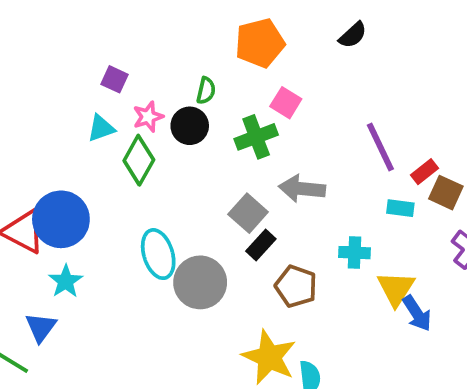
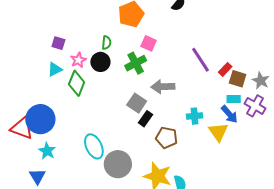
cyan rectangle: (400, 208) -> (234, 99), moved
cyan ellipse: (158, 254) -> (94, 146), moved
gray circle: (200, 282) -> (118, 164), moved
blue arrow: (417, 313) -> (229, 114), moved

